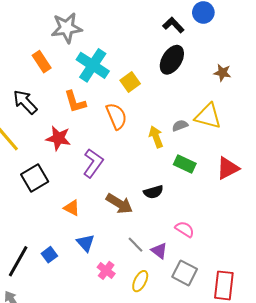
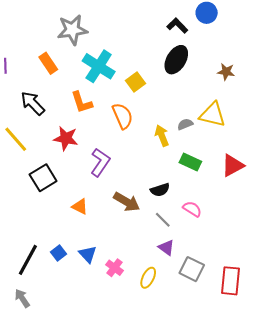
pink semicircle: (185, 229) -> (192, 209), moved
blue triangle: (86, 243) -> (88, 254), moved
gray line: (135, 245) -> (163, 220), moved

